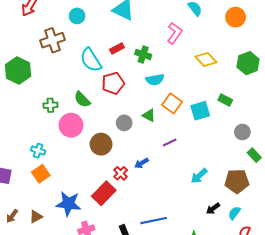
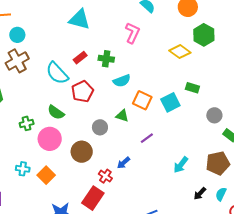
cyan circle: (77, 16) -> (17, 35), moved
yellow diamond: (206, 59) -> (180, 52), moved
green hexagon: (248, 63) -> (204, 35), moved
orange square: (41, 174) -> (46, 175), moved

